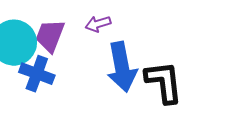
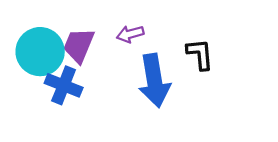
black L-shape: (164, 82) -> (200, 54), moved, size x0.7

